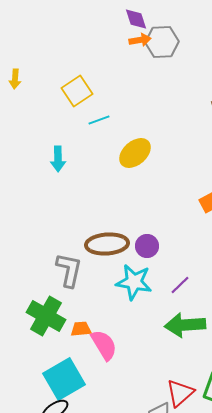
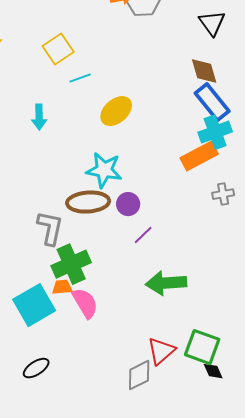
cyan star: (134, 282) -> (104, 170), moved
purple line: (180, 285) -> (143, 235), moved
green cross: (46, 316) -> (71, 264), moved, turned 36
cyan square: (64, 379) -> (34, 305), moved

